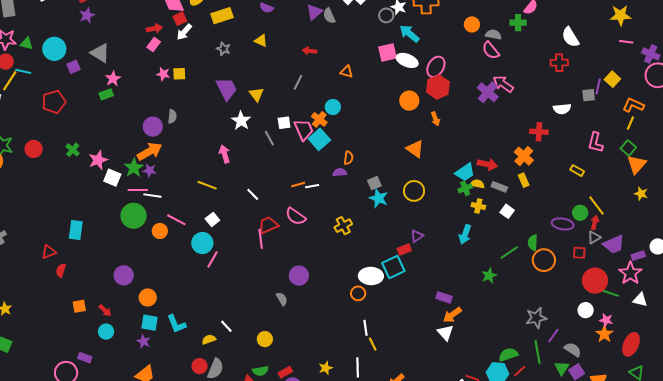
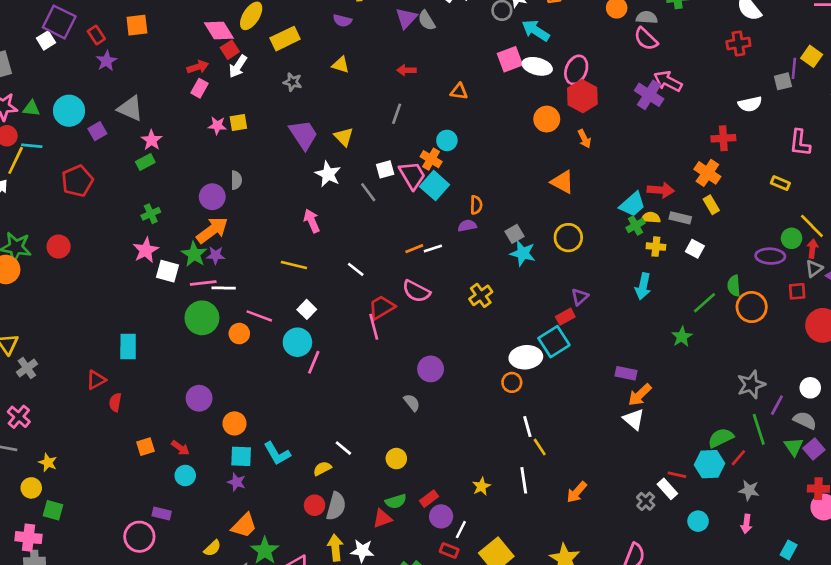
green cross: (73, 150) -> (151, 214), moved, turned 32
white circle: (586, 310) -> (810, 388), moved

